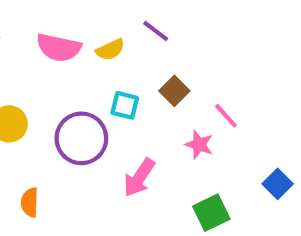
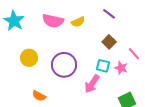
purple line: (156, 31) -> (109, 14), moved
cyan square: (125, 105) -> (103, 66), moved
orange semicircle: (30, 202) -> (39, 96), turned -64

